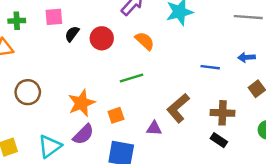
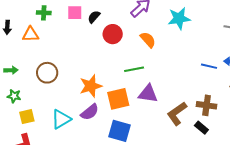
black semicircle: (72, 34) -> (94, 17), moved
blue line: (210, 67) -> (209, 66), moved
brown L-shape: (178, 108) -> (177, 114), moved
orange square: (116, 115) -> (118, 99), size x1.6
purple triangle: (154, 128) -> (148, 94), moved, size x1.5

